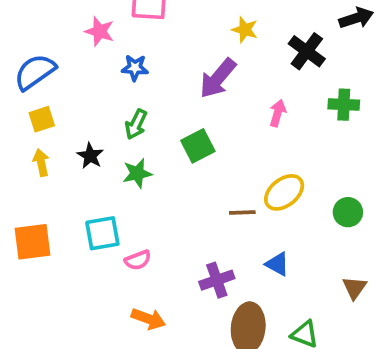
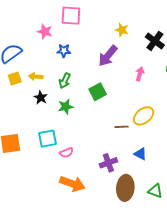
yellow arrow: (41, 163) -> (36, 77), moved, turned -72
orange arrow: (148, 319) -> (72, 184), size x1.4

